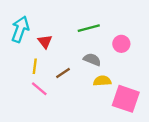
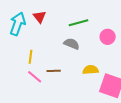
red triangle: (45, 42) -> (40, 17), moved
gray semicircle: (92, 60) -> (72, 44), moved
brown line: (63, 73) -> (54, 71), moved, turned 32

